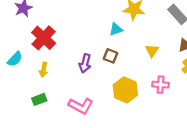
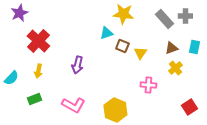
brown square: (111, 56) -> (122, 46), moved
cyan semicircle: (15, 59) -> (11, 78), moved
yellow hexagon: (125, 90) -> (115, 110), moved

